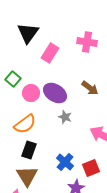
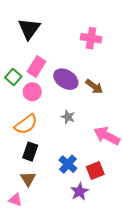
pink rectangle: (50, 53) -> (36, 67), moved
purple ellipse: (55, 93) -> (66, 79), moved
brown triangle: (27, 176) -> (28, 179), size x0.7

